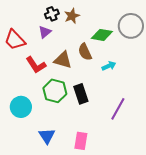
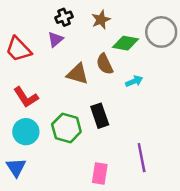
brown star: (72, 16) -> (101, 20), moved
red L-shape: (36, 65) -> (26, 97), moved
green hexagon: (55, 91) -> (66, 128), moved
purple line: (118, 109) -> (142, 158), moved, turned -40
blue triangle: (47, 136) -> (16, 167), moved

